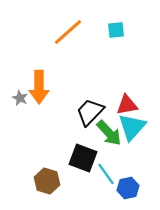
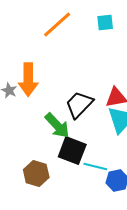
green arrow: (109, 133) -> (57, 126), moved
cyan line: (106, 174) -> (95, 167), turned -40

